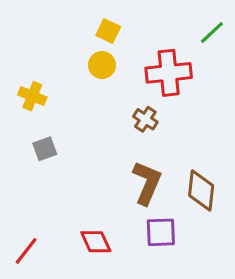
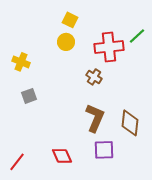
green line: (212, 33) -> (137, 36), moved

